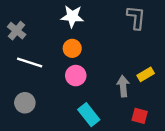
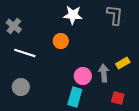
white star: (72, 16) -> (73, 15), moved
pink circle: (76, 76) -> (83, 76), moved
cyan rectangle: (89, 115) -> (75, 97), turned 54

